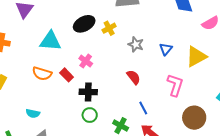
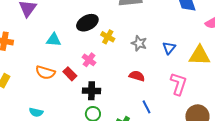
yellow cross: (109, 28) -> (108, 37), moved, turned -32
cyan triangle: (50, 41) -> (54, 40), size x0.7
yellow triangle: (196, 57) -> (200, 55), turned 30
red semicircle: (134, 77) -> (137, 76), turned -35

